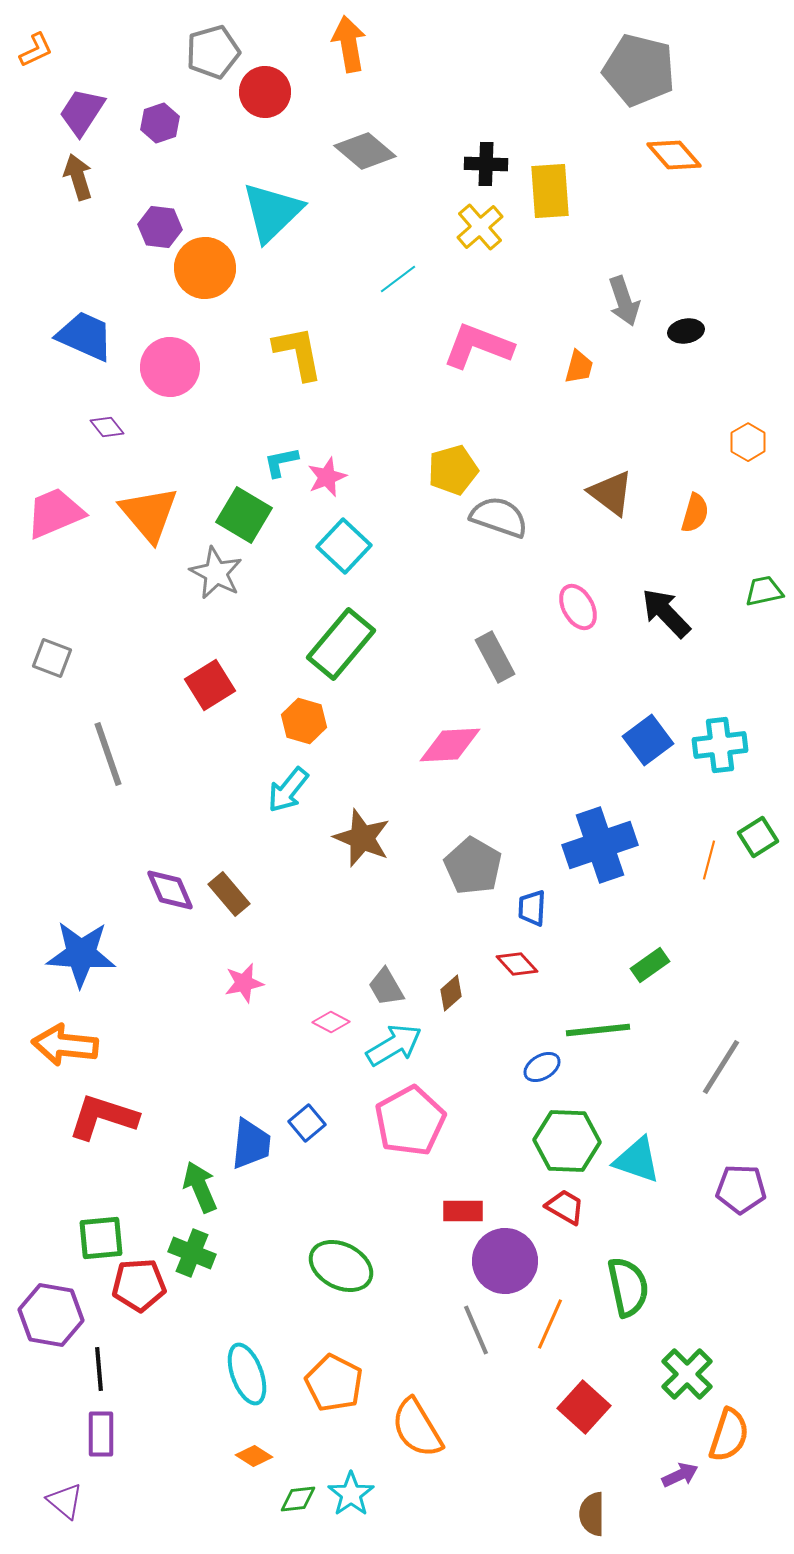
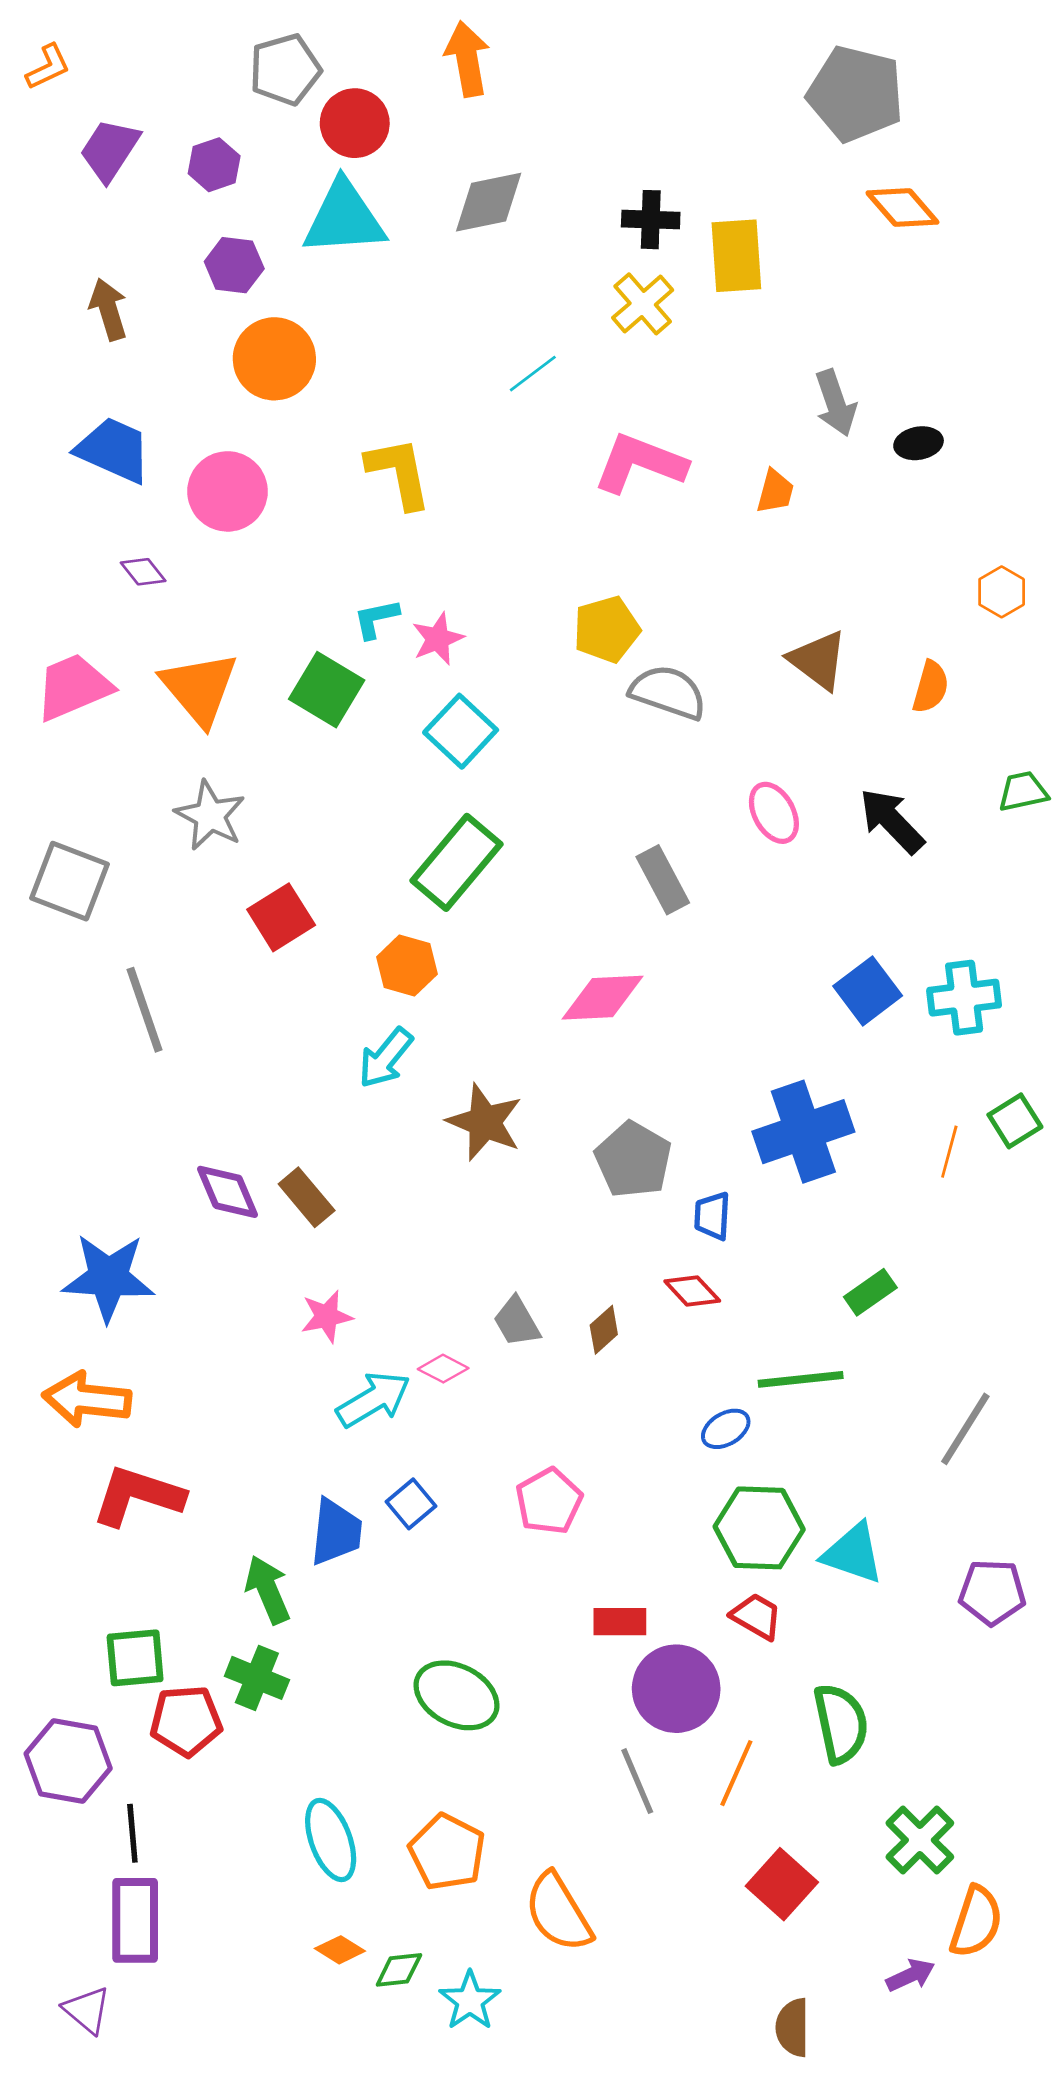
gray diamond: (365, 151) -> (489, 202), turned -52
brown arrow: (78, 177) -> (108, 309), moved
cyan triangle: (272, 212) -> (344, 218), moved, turned 40
purple hexagon: (160, 227) -> (234, 265), moved
gray star: (216, 573) -> (210, 816), moved
gray square: (52, 658) -> (69, 881), size x1.5
cyan arrow: (394, 1045) -> (373, 1399), moved
pink pentagon: (410, 1121) -> (549, 1501), size x0.7
purple rectangle: (101, 1434) -> (135, 1920), size x1.4
green diamond: (298, 1499) -> (399, 1970), moved

